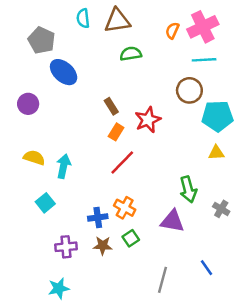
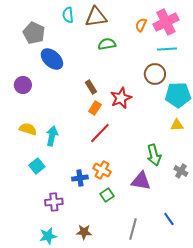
brown star: (103, 246) -> (84, 232), moved

